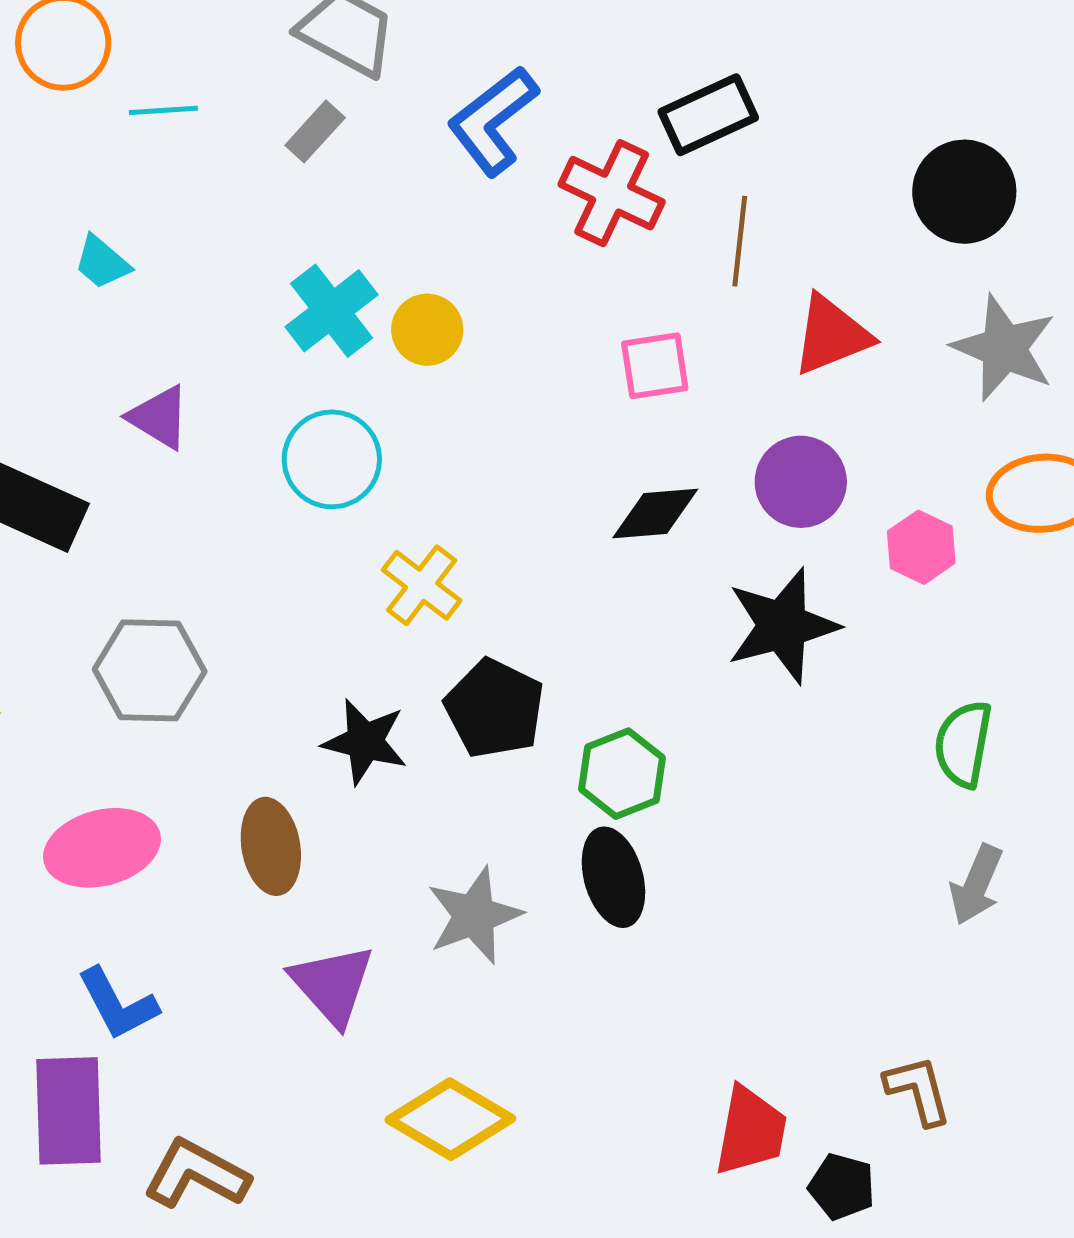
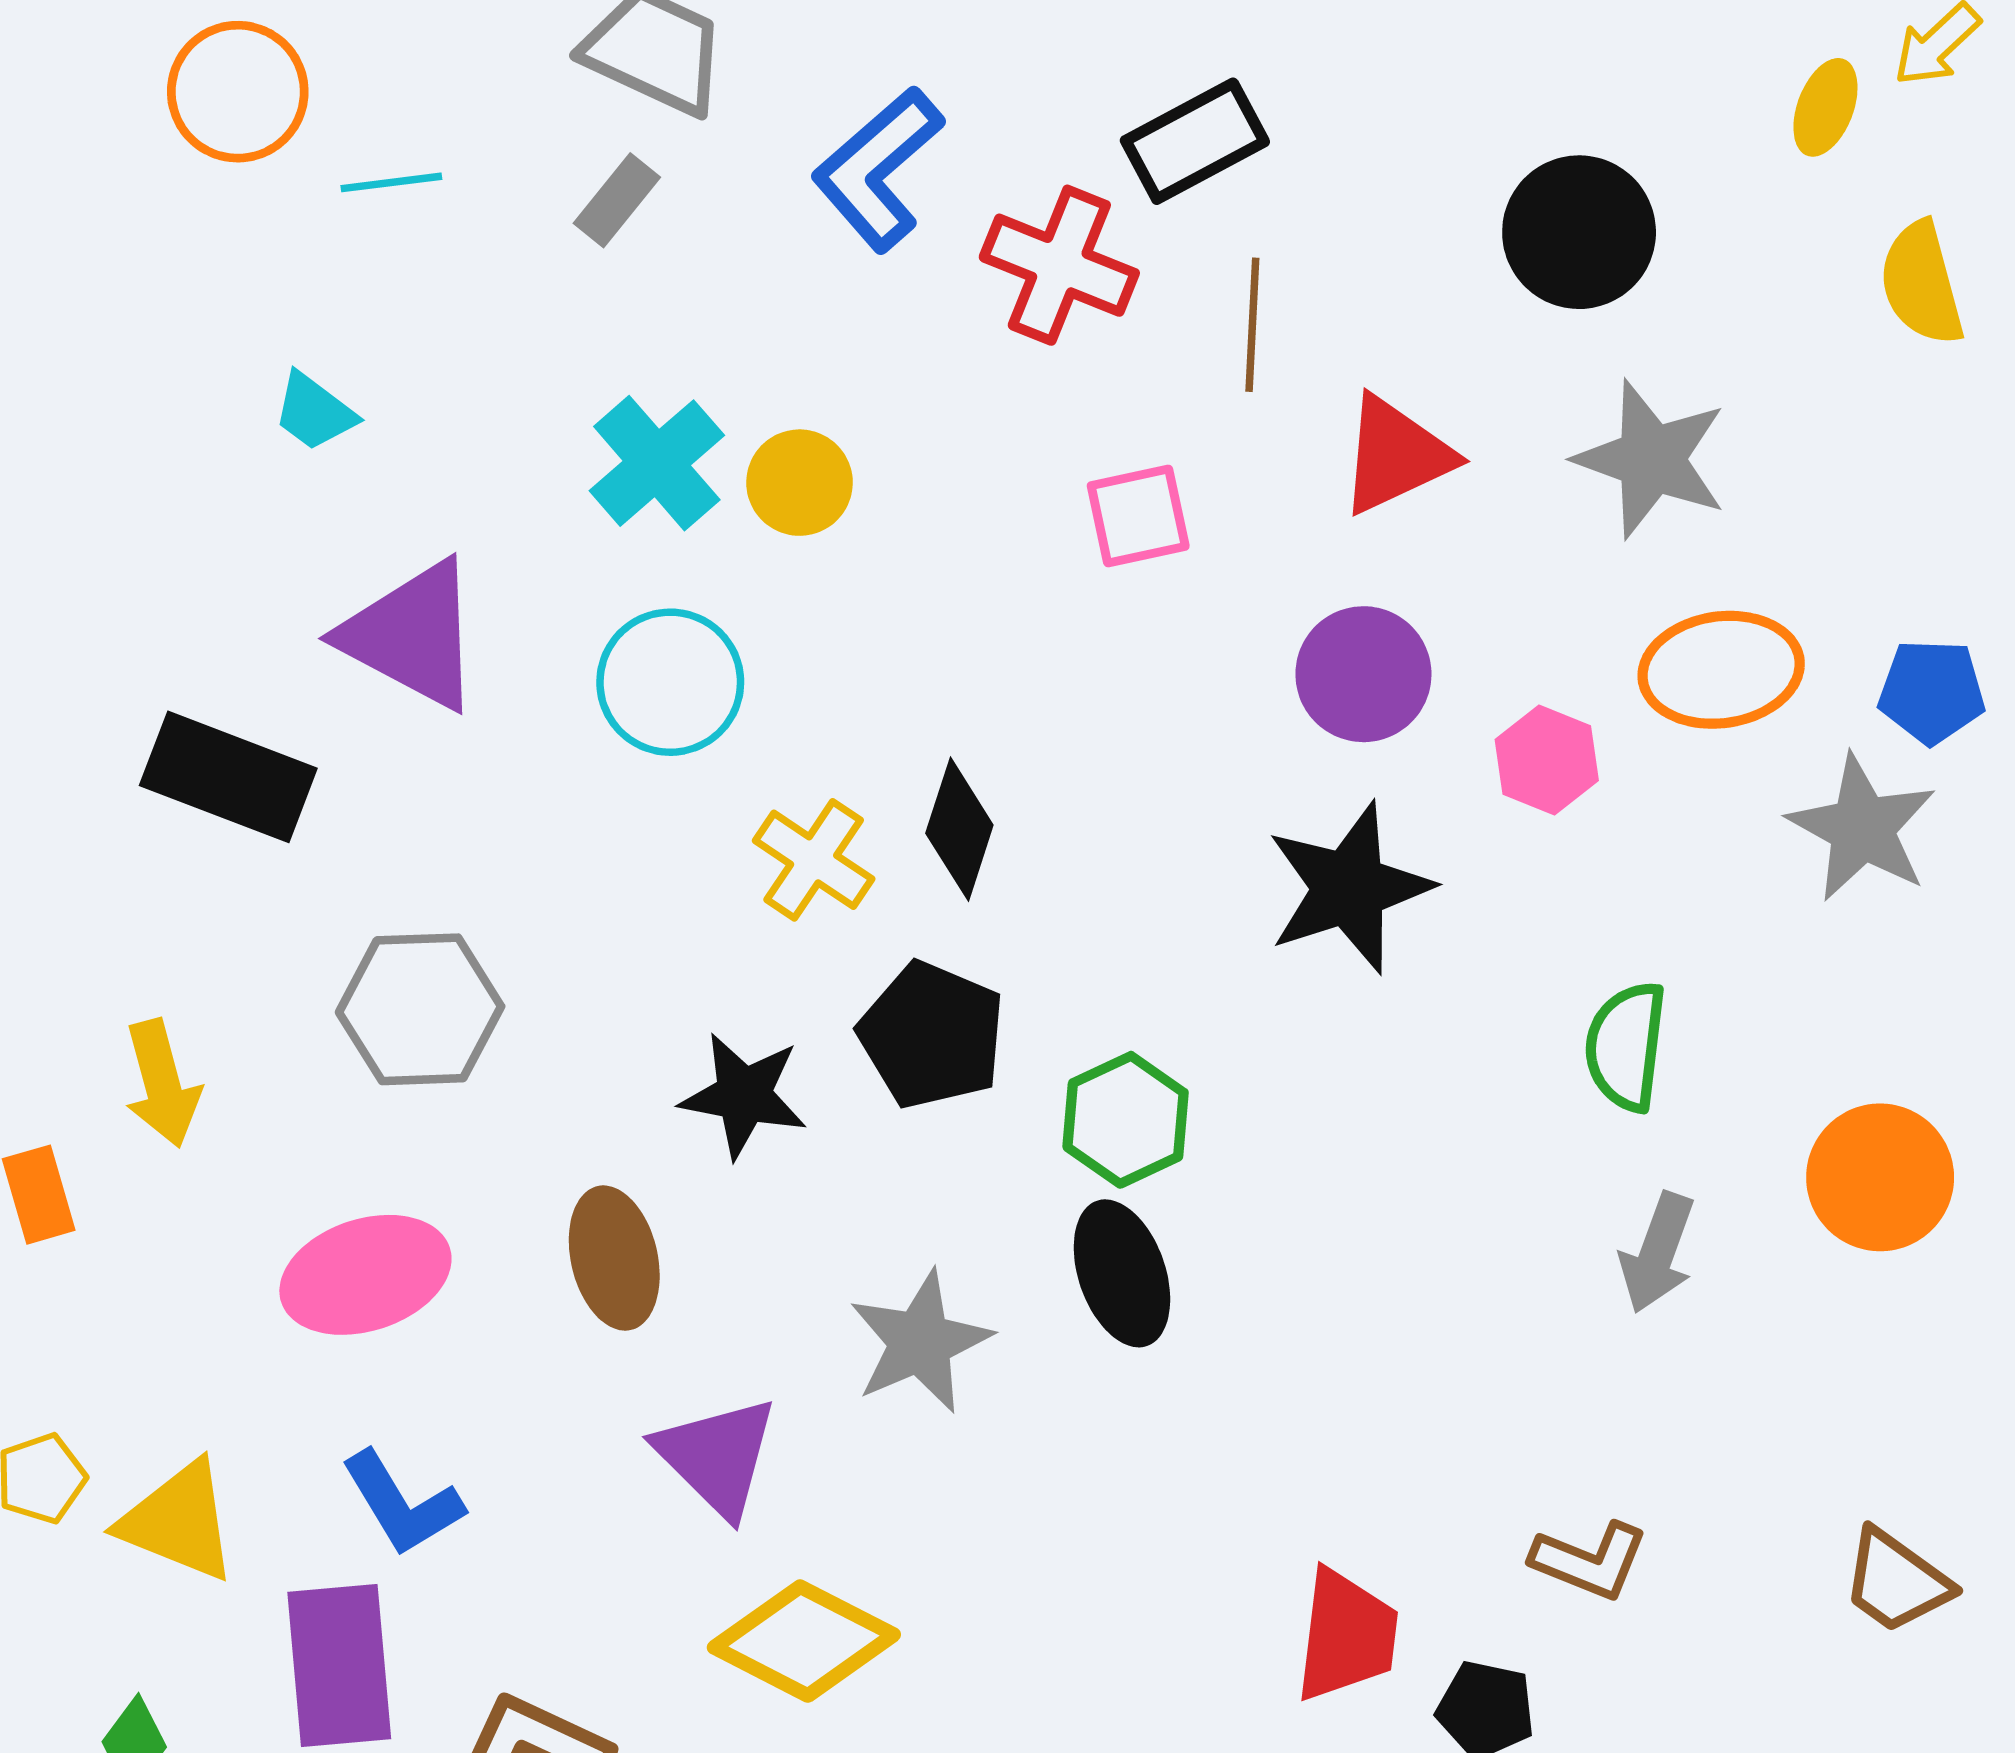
purple triangle: (159, 417) -> (412, 635), size x1.6
black diamond: (655, 514) -> (959, 829), moved, turned -64
brown L-shape: (918, 1090) -> (1590, 1561), turned 130
yellow diamond: (450, 1119) -> (804, 1641), moved

